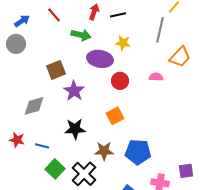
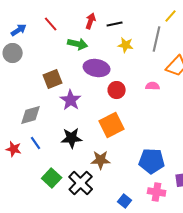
yellow star: (123, 43) -> (126, 45), moved
orange square: (115, 116) -> (112, 125), size x1.4
blue line: (42, 146) -> (36, 143), moved, turned 40
blue pentagon: (138, 152) -> (152, 161), moved

